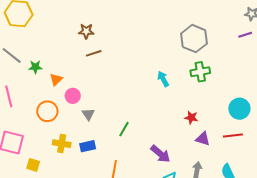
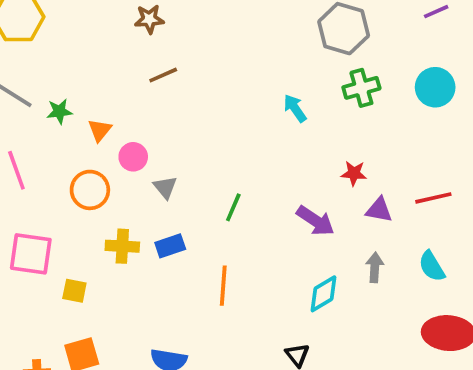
brown star: (86, 31) -> (149, 19), moved
cyan circle: (239, 109) -> (435, 87), moved
purple arrow: (160, 154) -> (315, 221), moved

